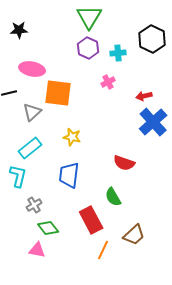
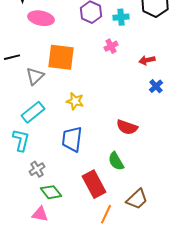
pink ellipse: (32, 69) -> (41, 18), moved
blue cross: (153, 122) -> (156, 86), size x0.5

